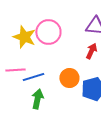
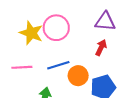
blue line: (33, 77) -> (58, 65), moved

